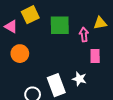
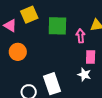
white star: (79, 79) -> (84, 75), moved

